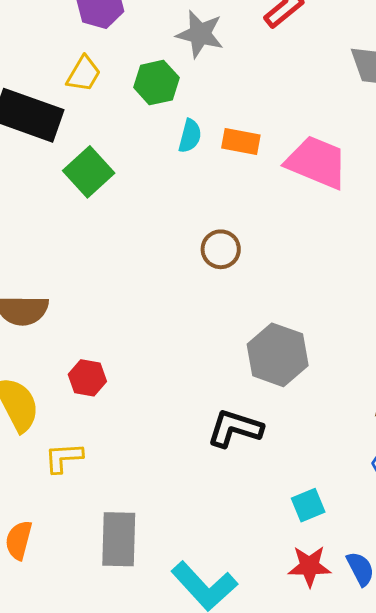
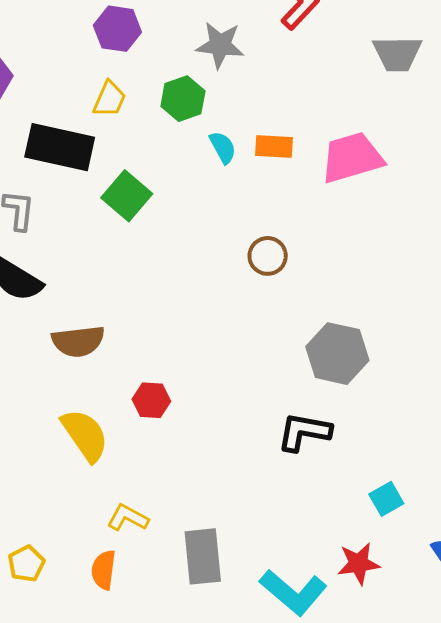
cyan semicircle: (190, 136) -> (223, 147), turned -36
pink trapezoid: (317, 162) -> (352, 158), turned -32
yellow L-shape: (64, 458) -> (128, 518), moved, turned 39
red star: (309, 566) -> (359, 564), moved

